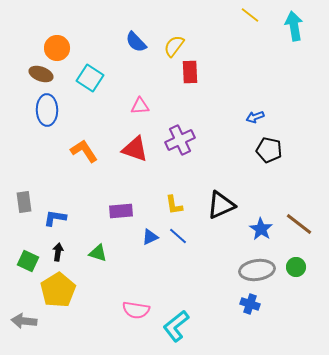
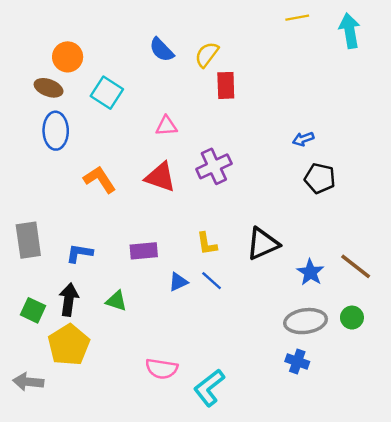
yellow line: (250, 15) -> (297, 18), turned -48
gray rectangle: (24, 202) -> (28, 240), size x1.4
blue L-shape: (55, 218) -> (79, 253), moved
black arrow: (58, 252) -> (69, 300), size x1.5

